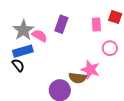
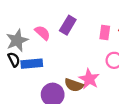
gray star: (23, 30) -> (17, 40), moved
blue rectangle: (23, 51) -> (32, 64), moved

